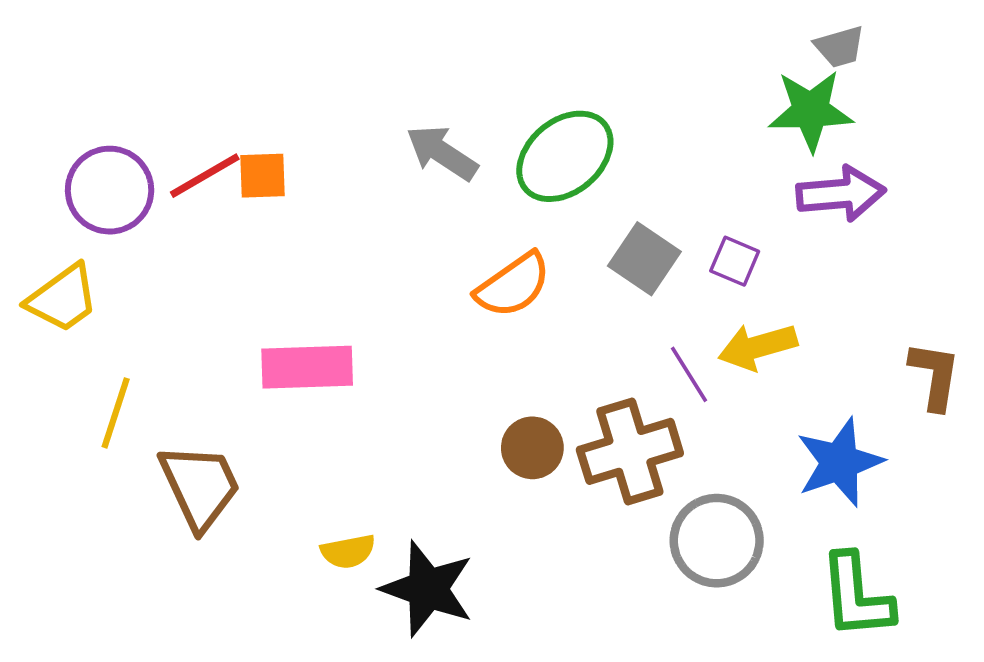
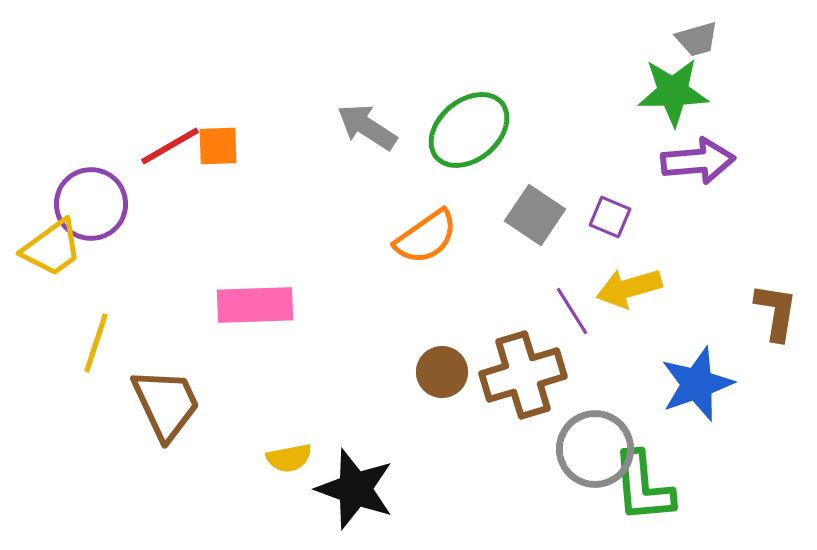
purple circle: (110, 190) -> (91, 204), moved
green L-shape: (856, 596) -> (643, 487), moved

